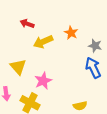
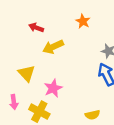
orange star: (71, 33) -> (83, 21), moved

